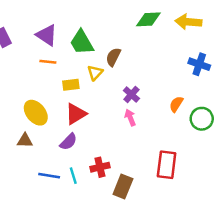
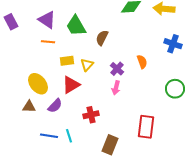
yellow triangle: (95, 73) -> (87, 65), moved
orange semicircle: (176, 104) -> (142, 62), moved, turned 128
pink arrow: (130, 117) -> (116, 88), turned -144
purple semicircle: (68, 142) -> (55, 106), moved
red cross: (100, 167) -> (91, 115), moved

